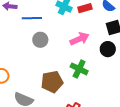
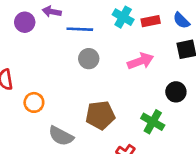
black circle: (108, 49) -> (176, 92), moved
green cross: (79, 69) -> (153, 122), moved

